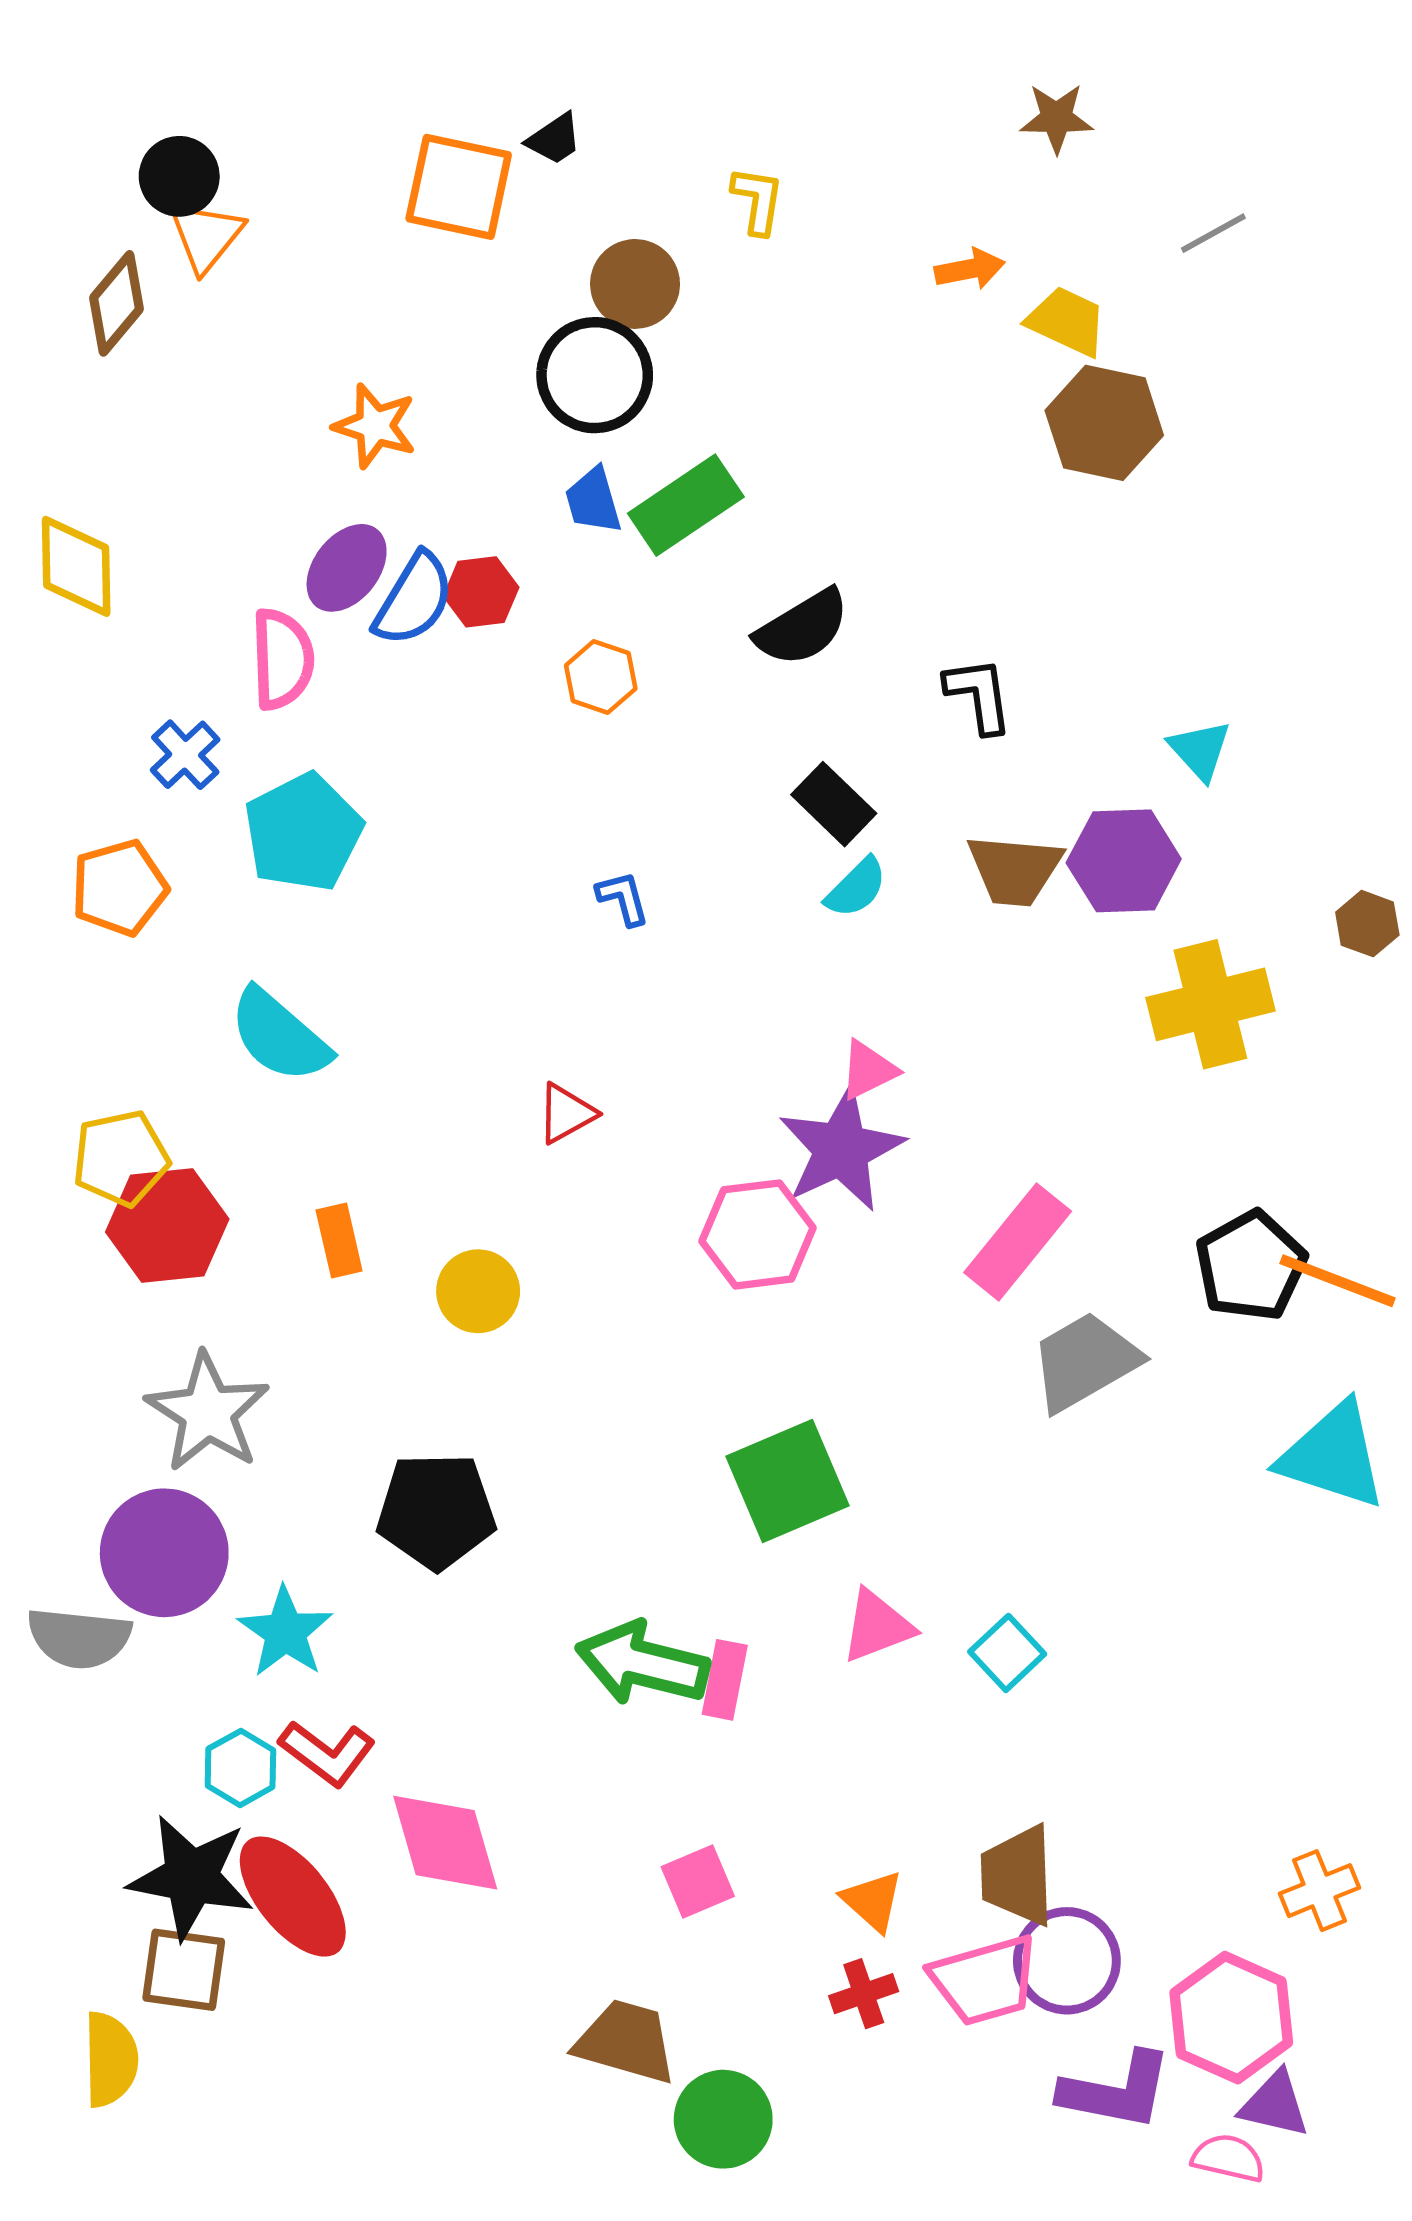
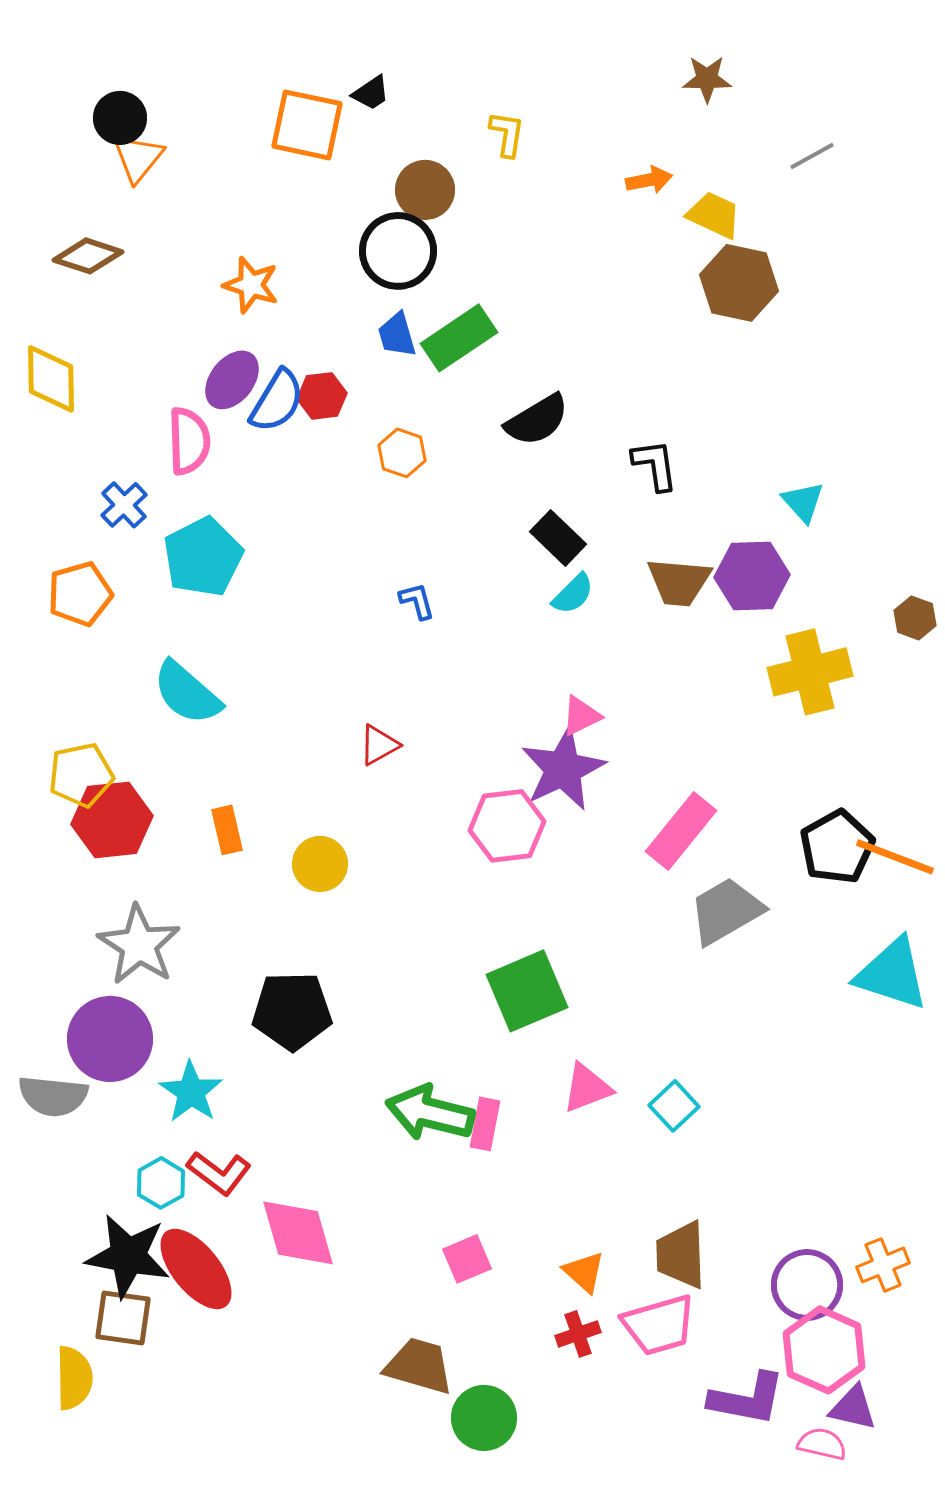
brown diamond: (116, 303) -> (88, 256), moved, turned 68
purple circle: (1067, 1961) -> (807, 1285), moved

